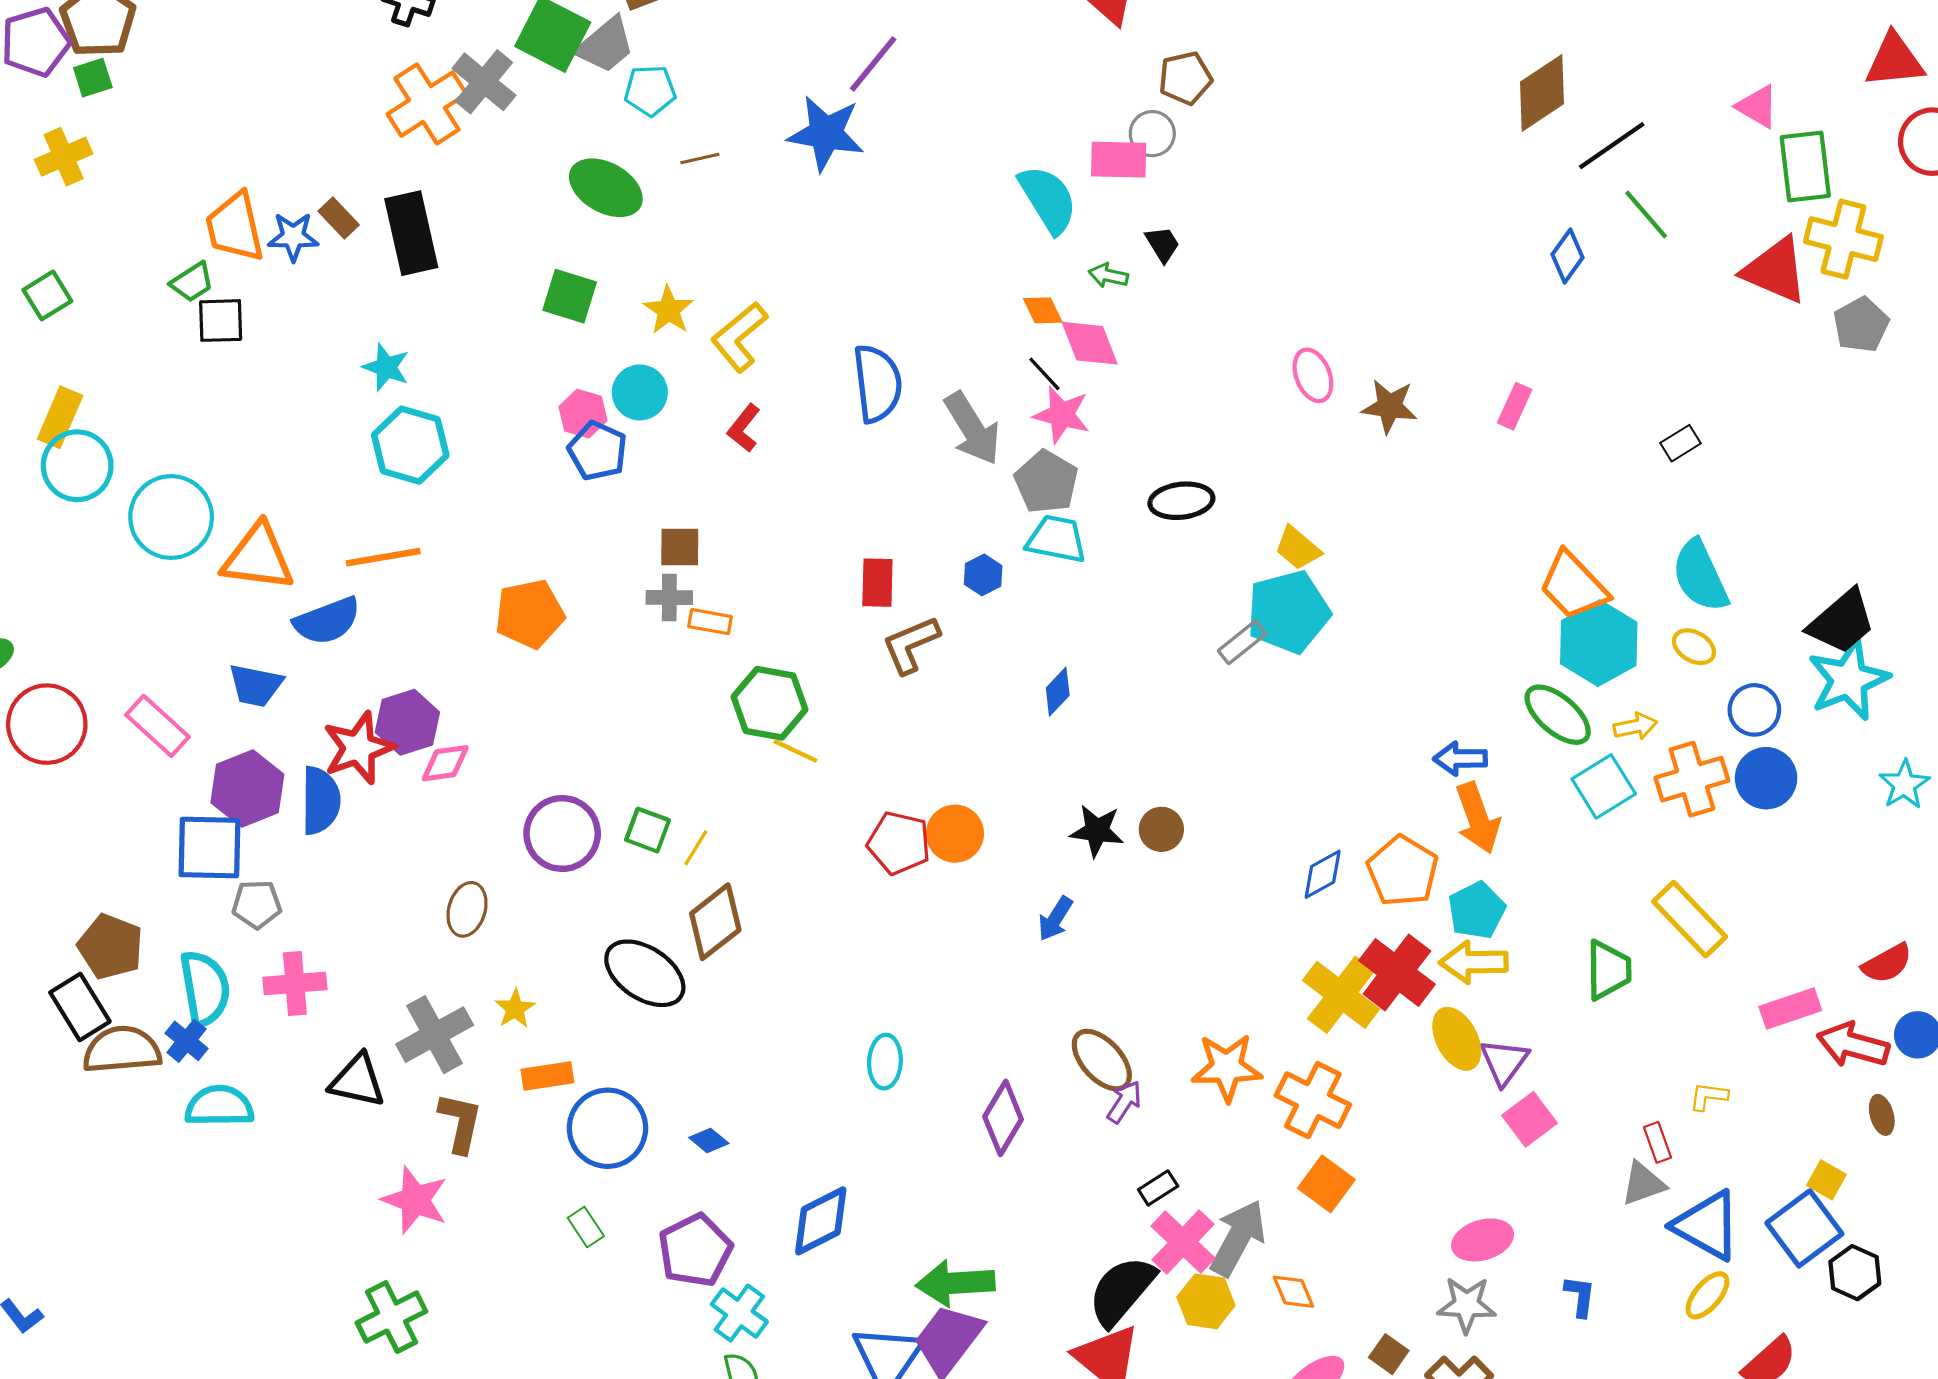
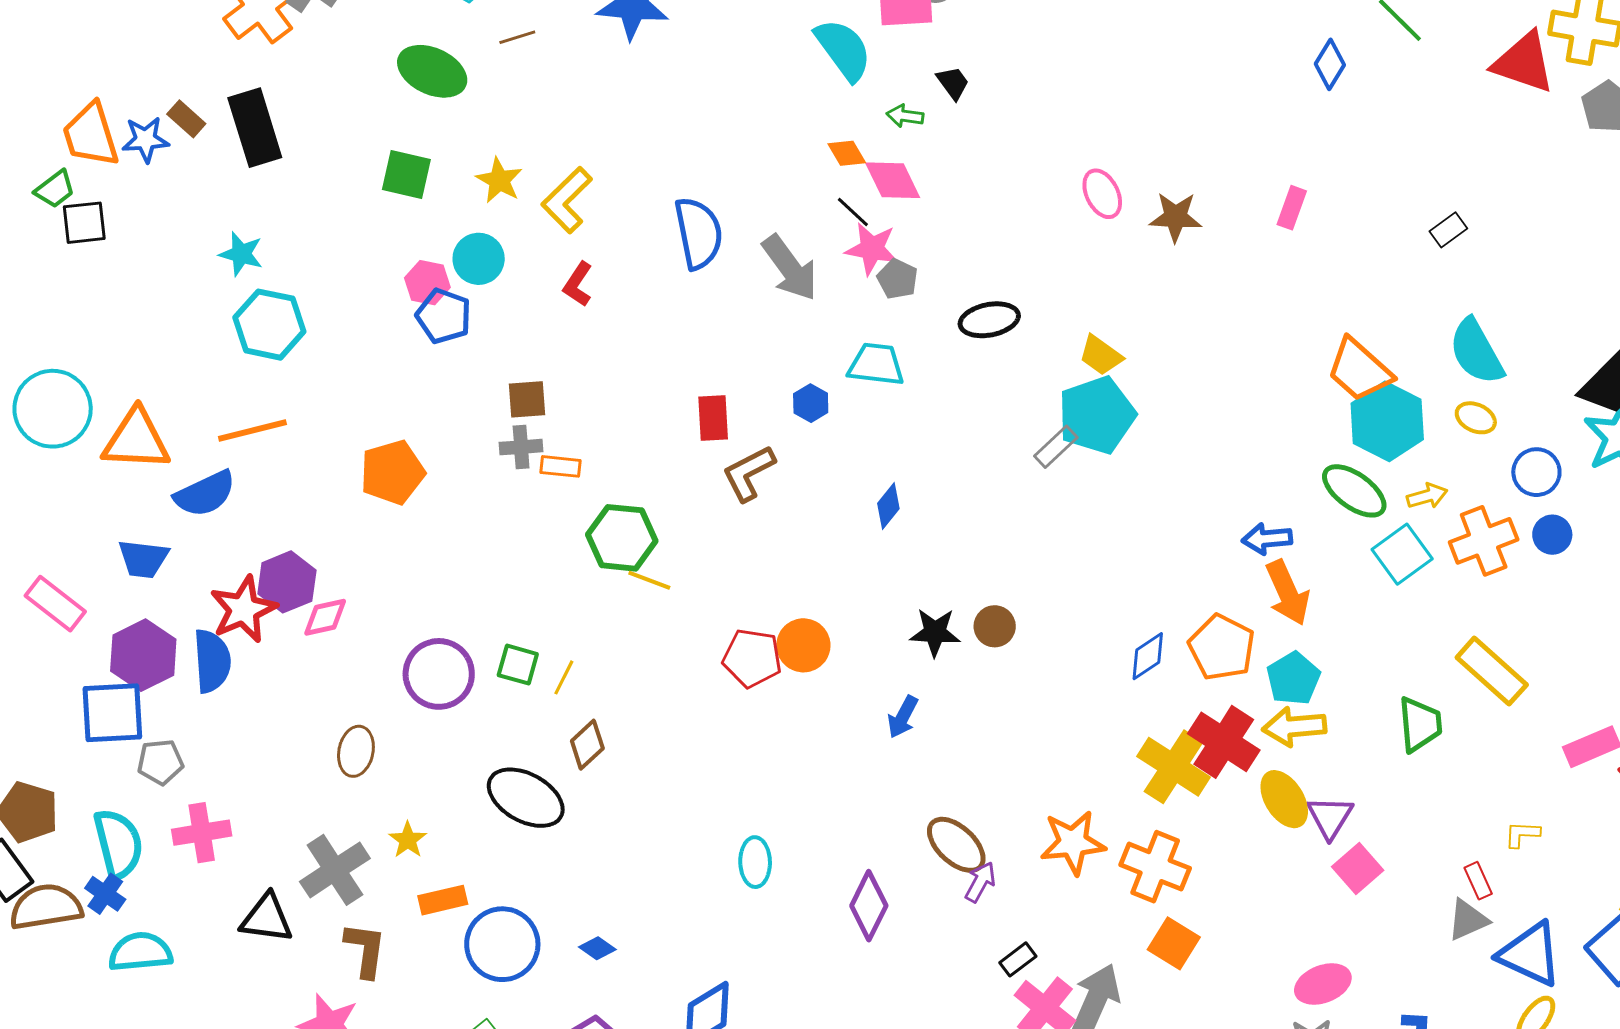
gray pentagon: (1046, 482) -> (897, 279), moved, size x0.7
blue circle: (1766, 778) -> (1552, 535), size x0.7
brown diamond: (715, 922) -> (587, 745), size x0.7

